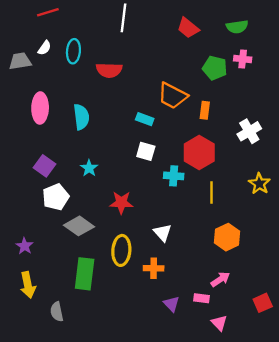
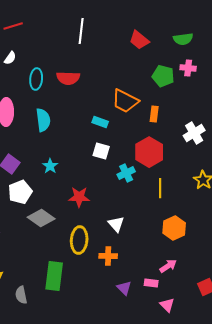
cyan ellipse: (73, 51) -> (36, 79), moved
cyan cross: (174, 176) -> (126, 173), turned -30
green rectangle: (85, 274) -> (54, 276), moved

